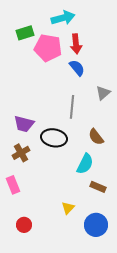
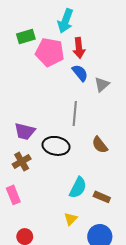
cyan arrow: (63, 18) -> (65, 21), turned 125
gray triangle: (103, 93) -> (102, 84), moved
cyan semicircle: (85, 164) -> (78, 188), moved

